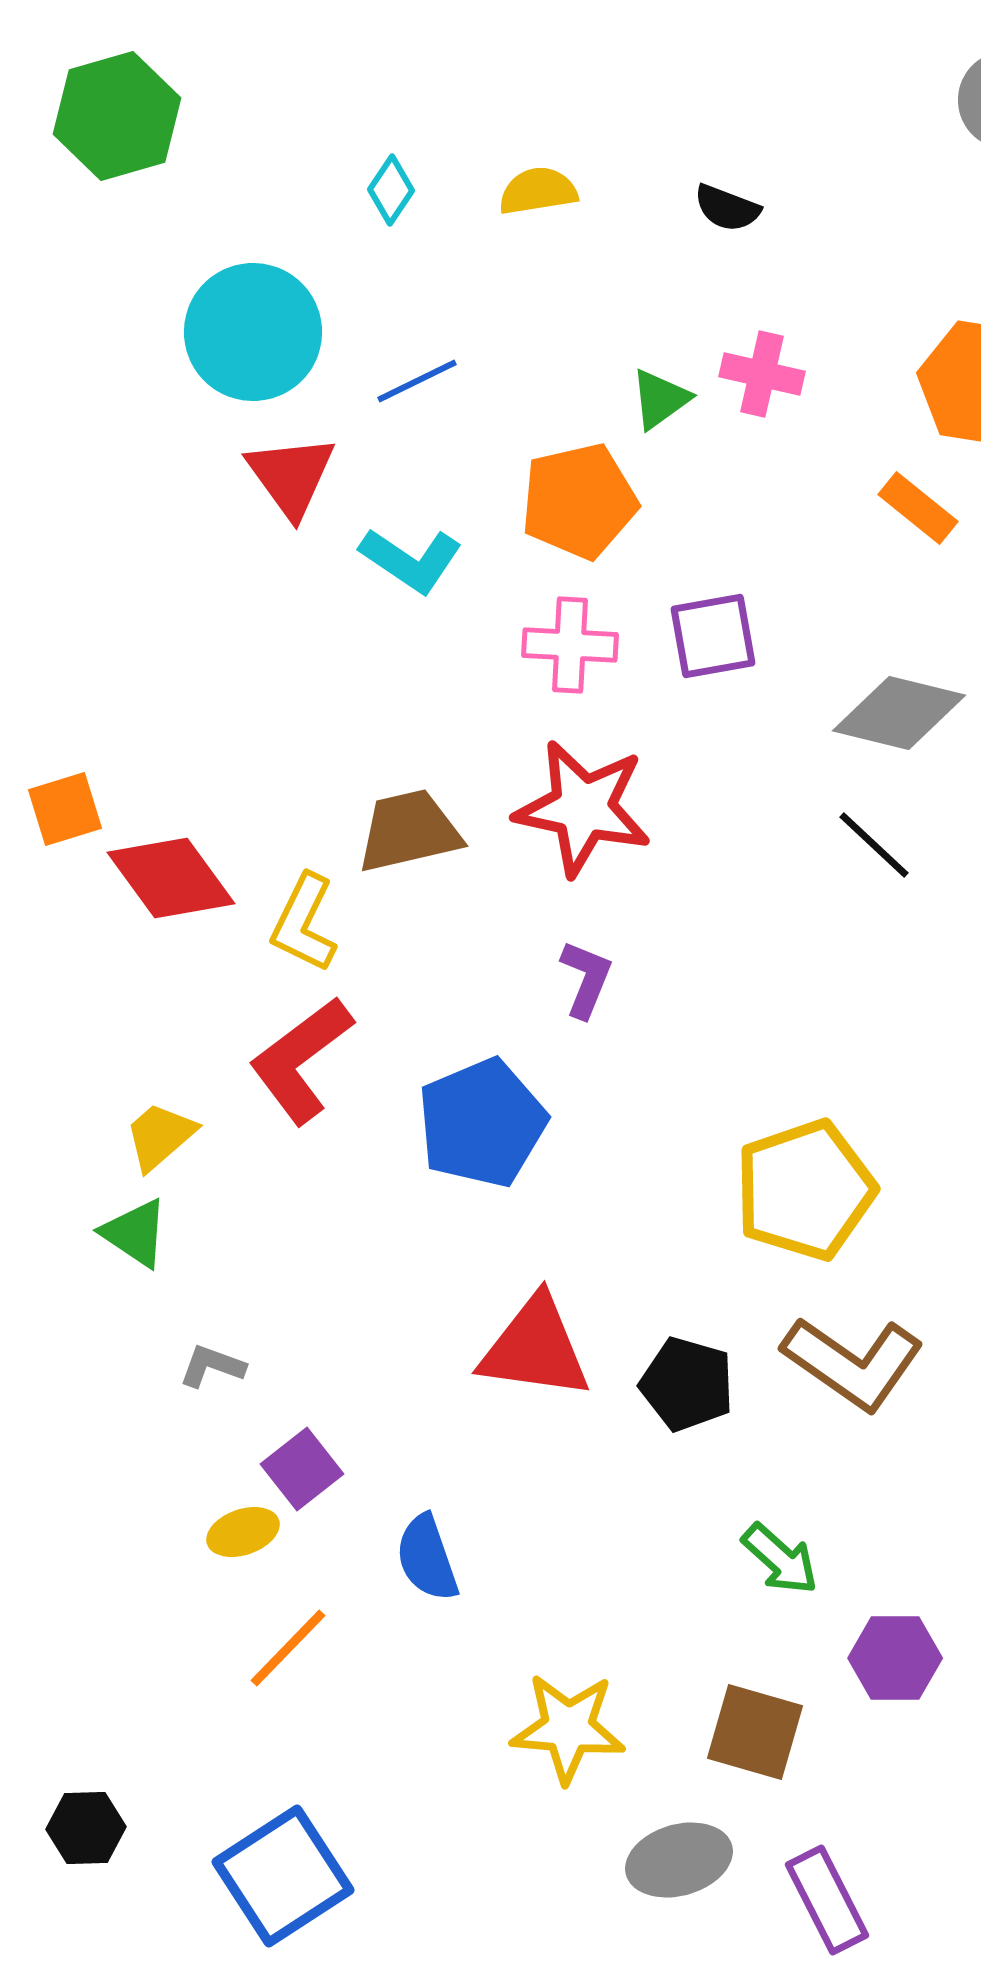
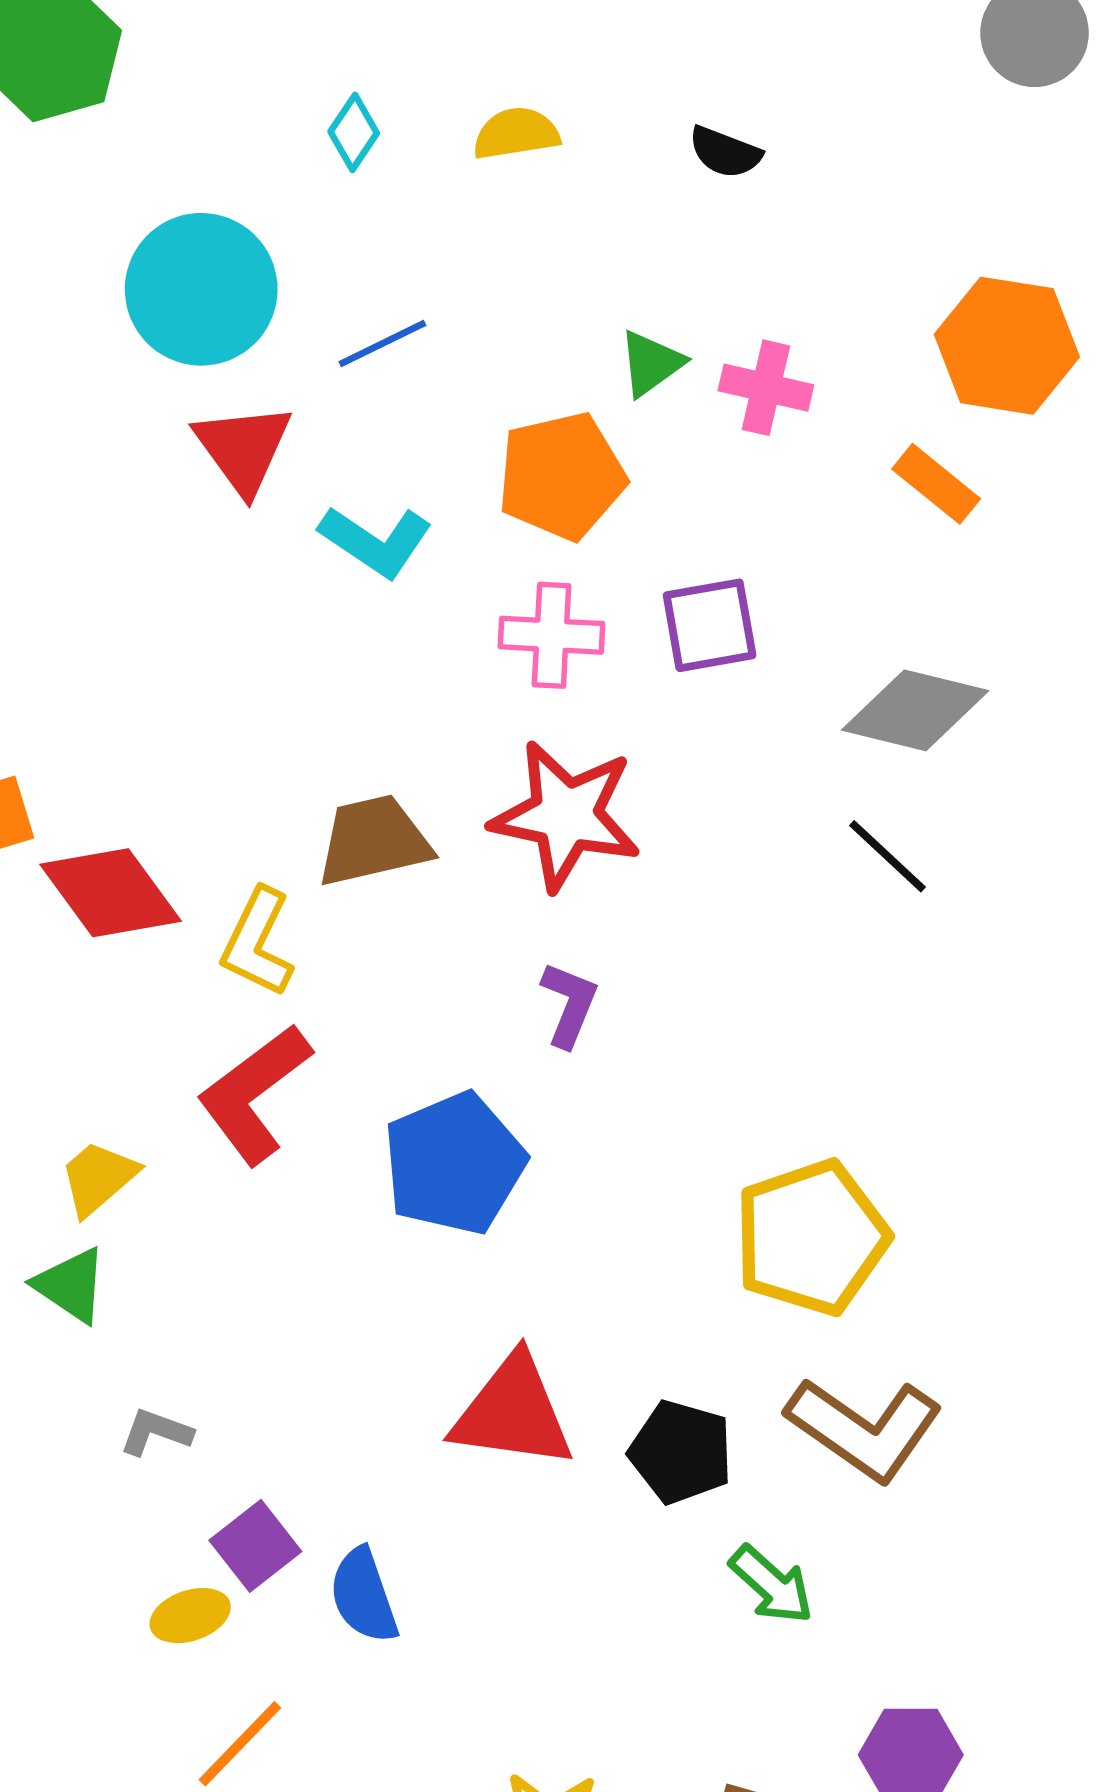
pink cross: (762, 374) -> (766, 388), moved
blue semicircle: (427, 1558) -> (364, 1596), moved
green arrow: (780, 1559) -> (771, 1585), moved

